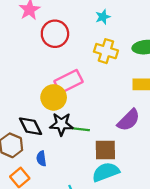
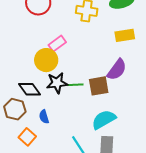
pink rectangle: (68, 82) -> (57, 44), size x0.7
brown square: (105, 150) -> (99, 86), moved

